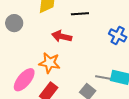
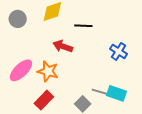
gray circle: (14, 23) -> (18, 19), moved
pink ellipse: (24, 80) -> (21, 70), moved

